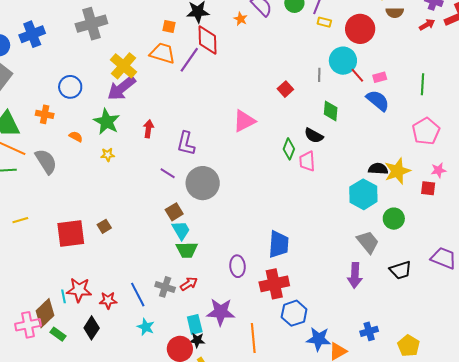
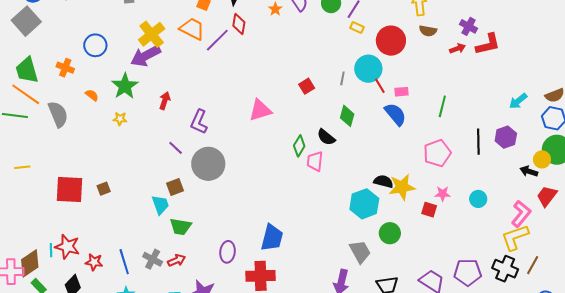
red diamond: (207, 40) -> (239, 24), size x0.7
cyan trapezoid: (181, 230) -> (160, 205), moved

